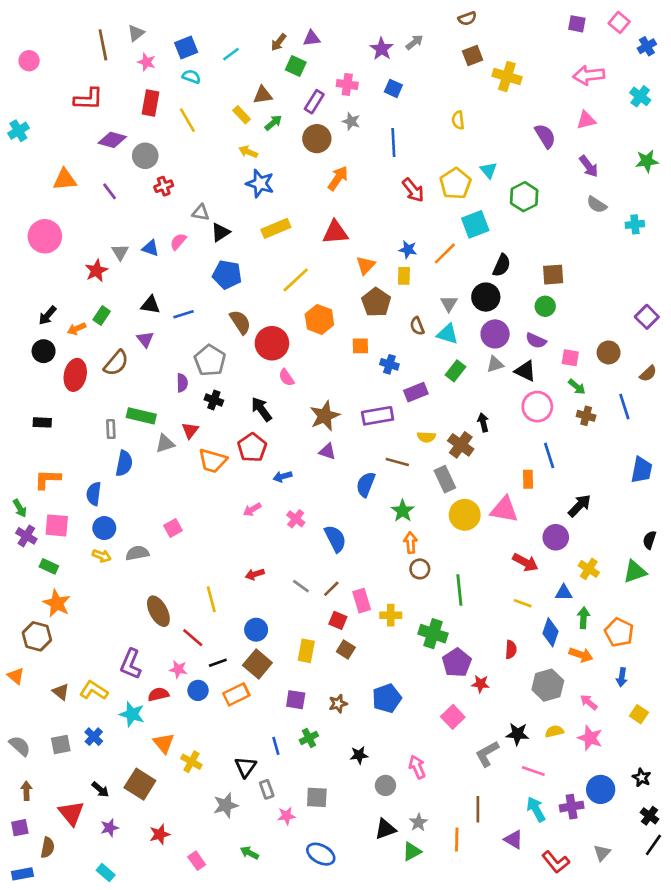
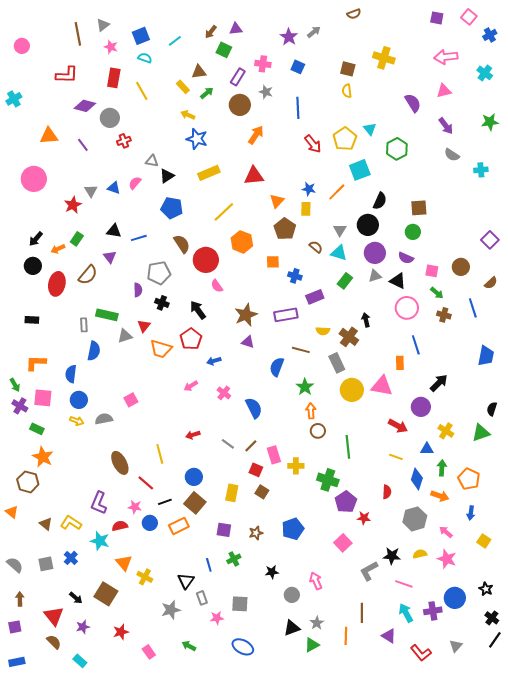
brown square: (473, 55) -> (348, 69), moved, turned 35
brown semicircle: (417, 326) -> (316, 247), turned 152
gray pentagon: (210, 360) -> (159, 273), turned 30
brown semicircle: (48, 847) -> (54, 642), moved, turned -56

